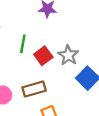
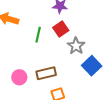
red square: (43, 56) -> (61, 29), moved

